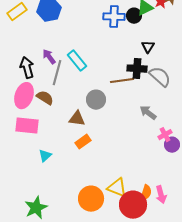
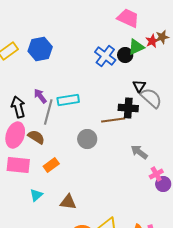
blue cross: (114, 17) -> (105, 56), turned 35
cyan rectangle: (77, 61) -> (68, 100), turned -60
gray semicircle: (160, 77) -> (151, 98), moved
brown triangle: (77, 119) -> (68, 202), moved
orange rectangle: (83, 142) -> (51, 165), moved

